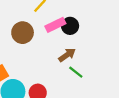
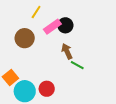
brown arrow: (67, 55) -> (67, 51), turned -70

